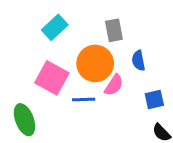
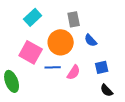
blue semicircle: (138, 61) -> (91, 40), turned -32
pink semicircle: (114, 85) -> (74, 72), moved

